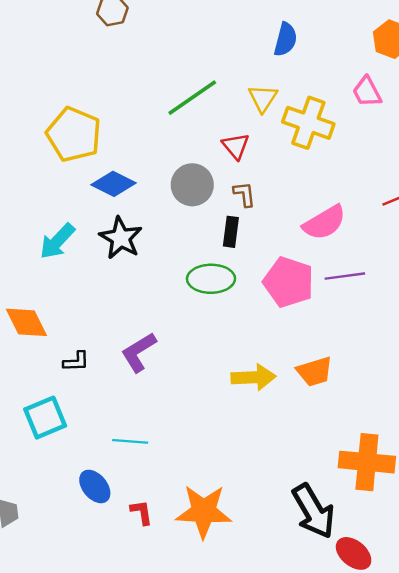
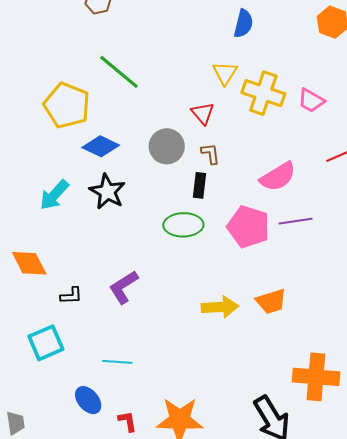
pink trapezoid: (367, 92) -> (311, 101), moved, turned -32
green line: (192, 98) -> (119, 72), moved, turned 75

